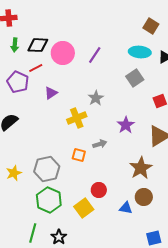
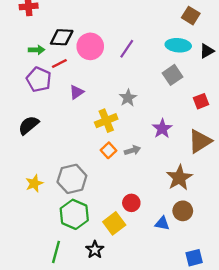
green arrow: (15, 45) -> (37, 50), moved, turned -96
orange square: (79, 155) -> (109, 150), moved, turned 32
black star: (59, 237) -> (95, 250), moved

